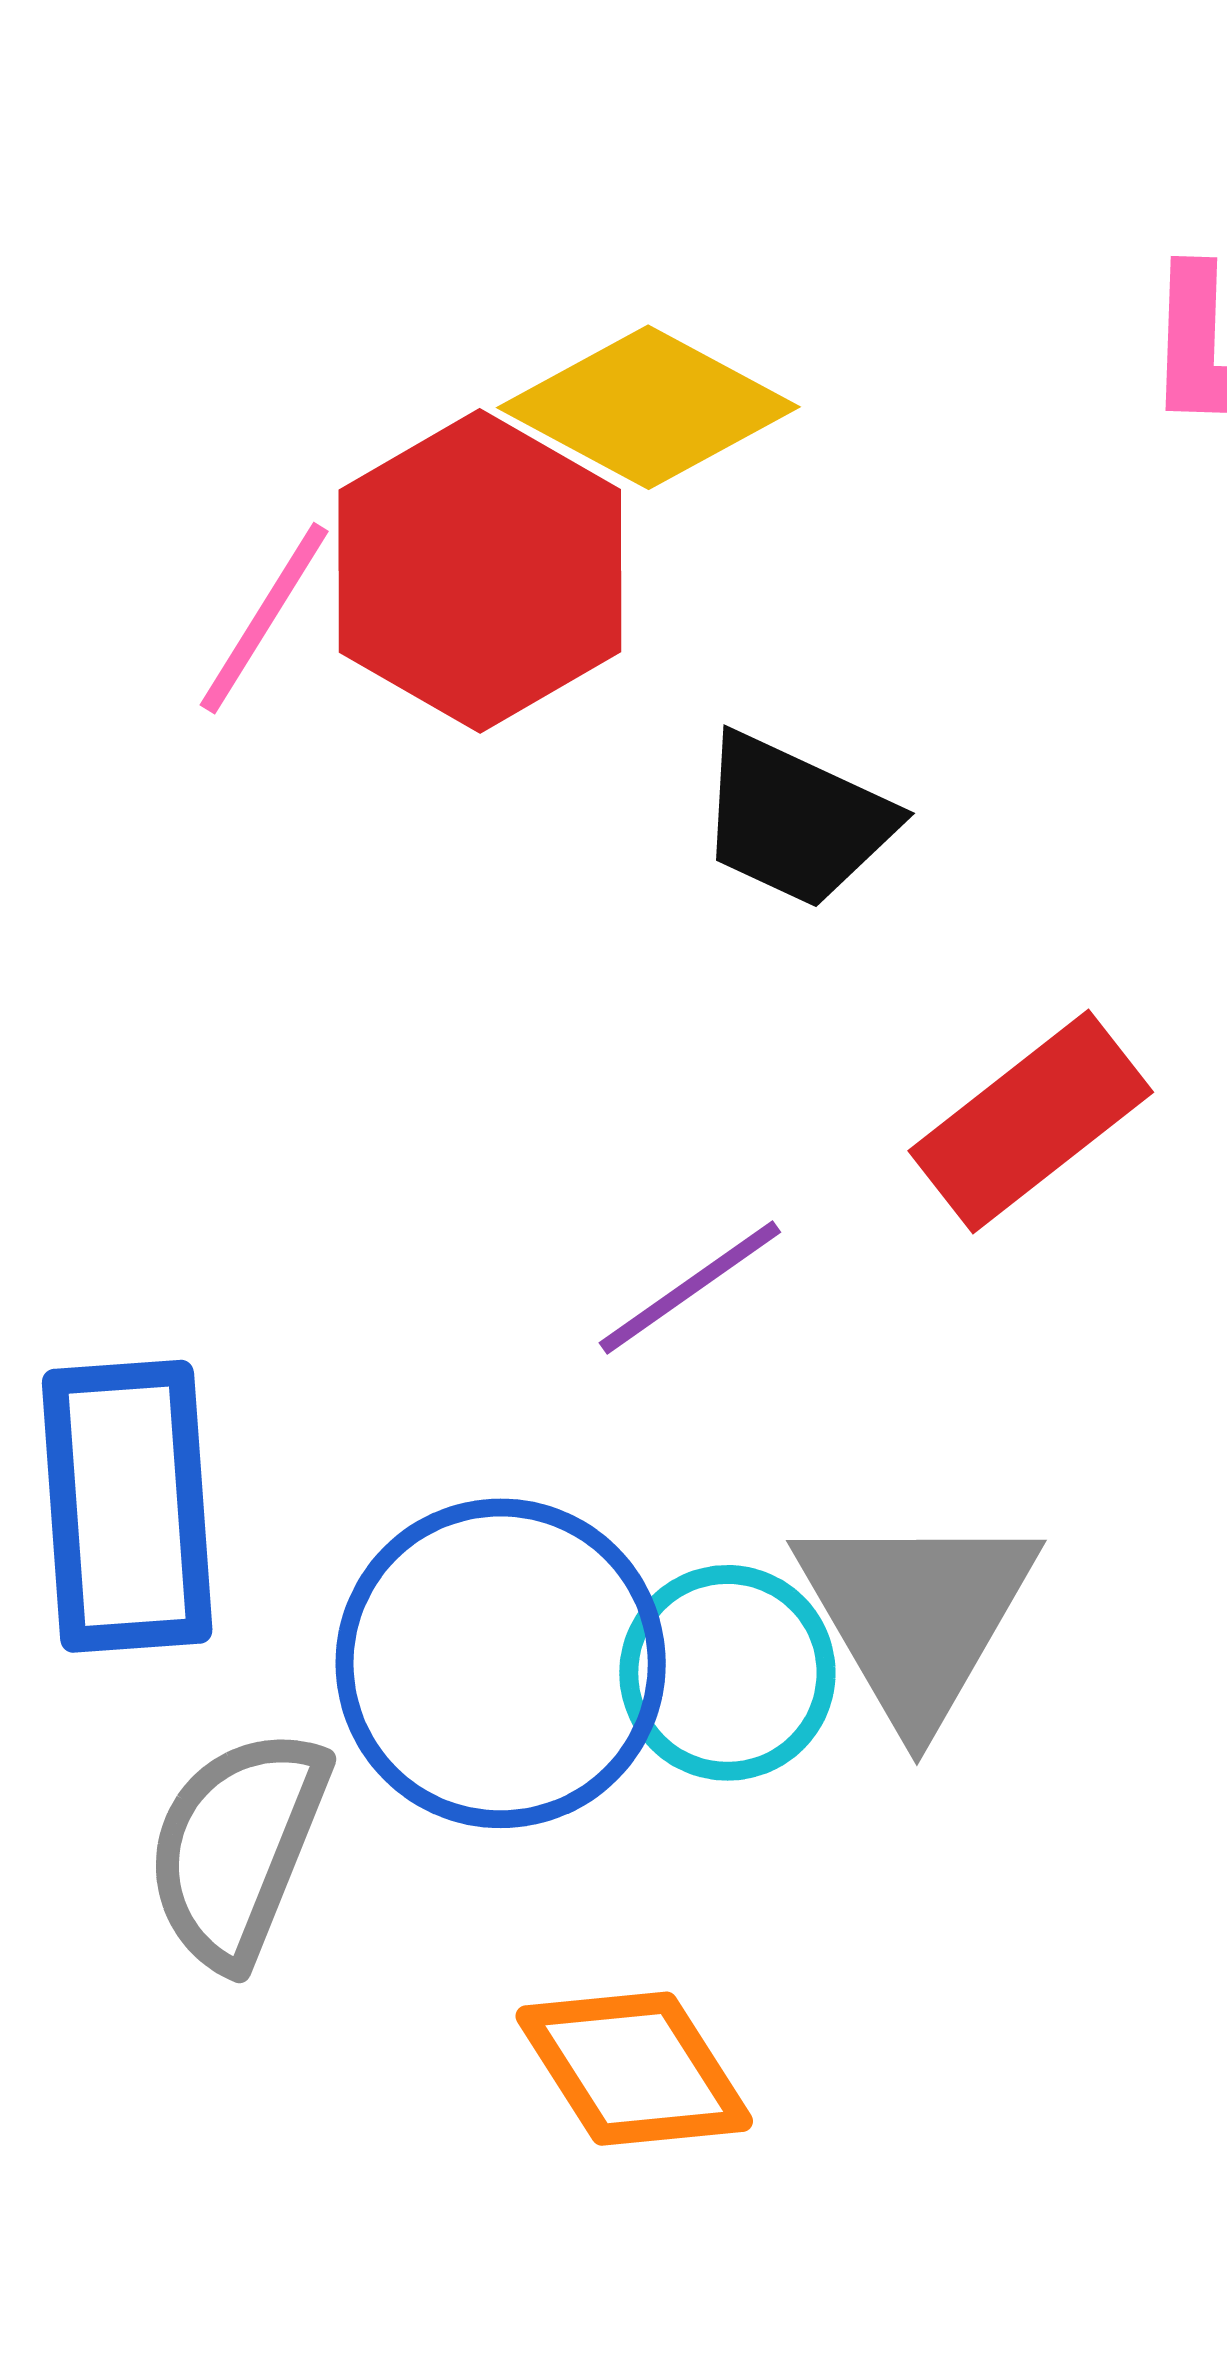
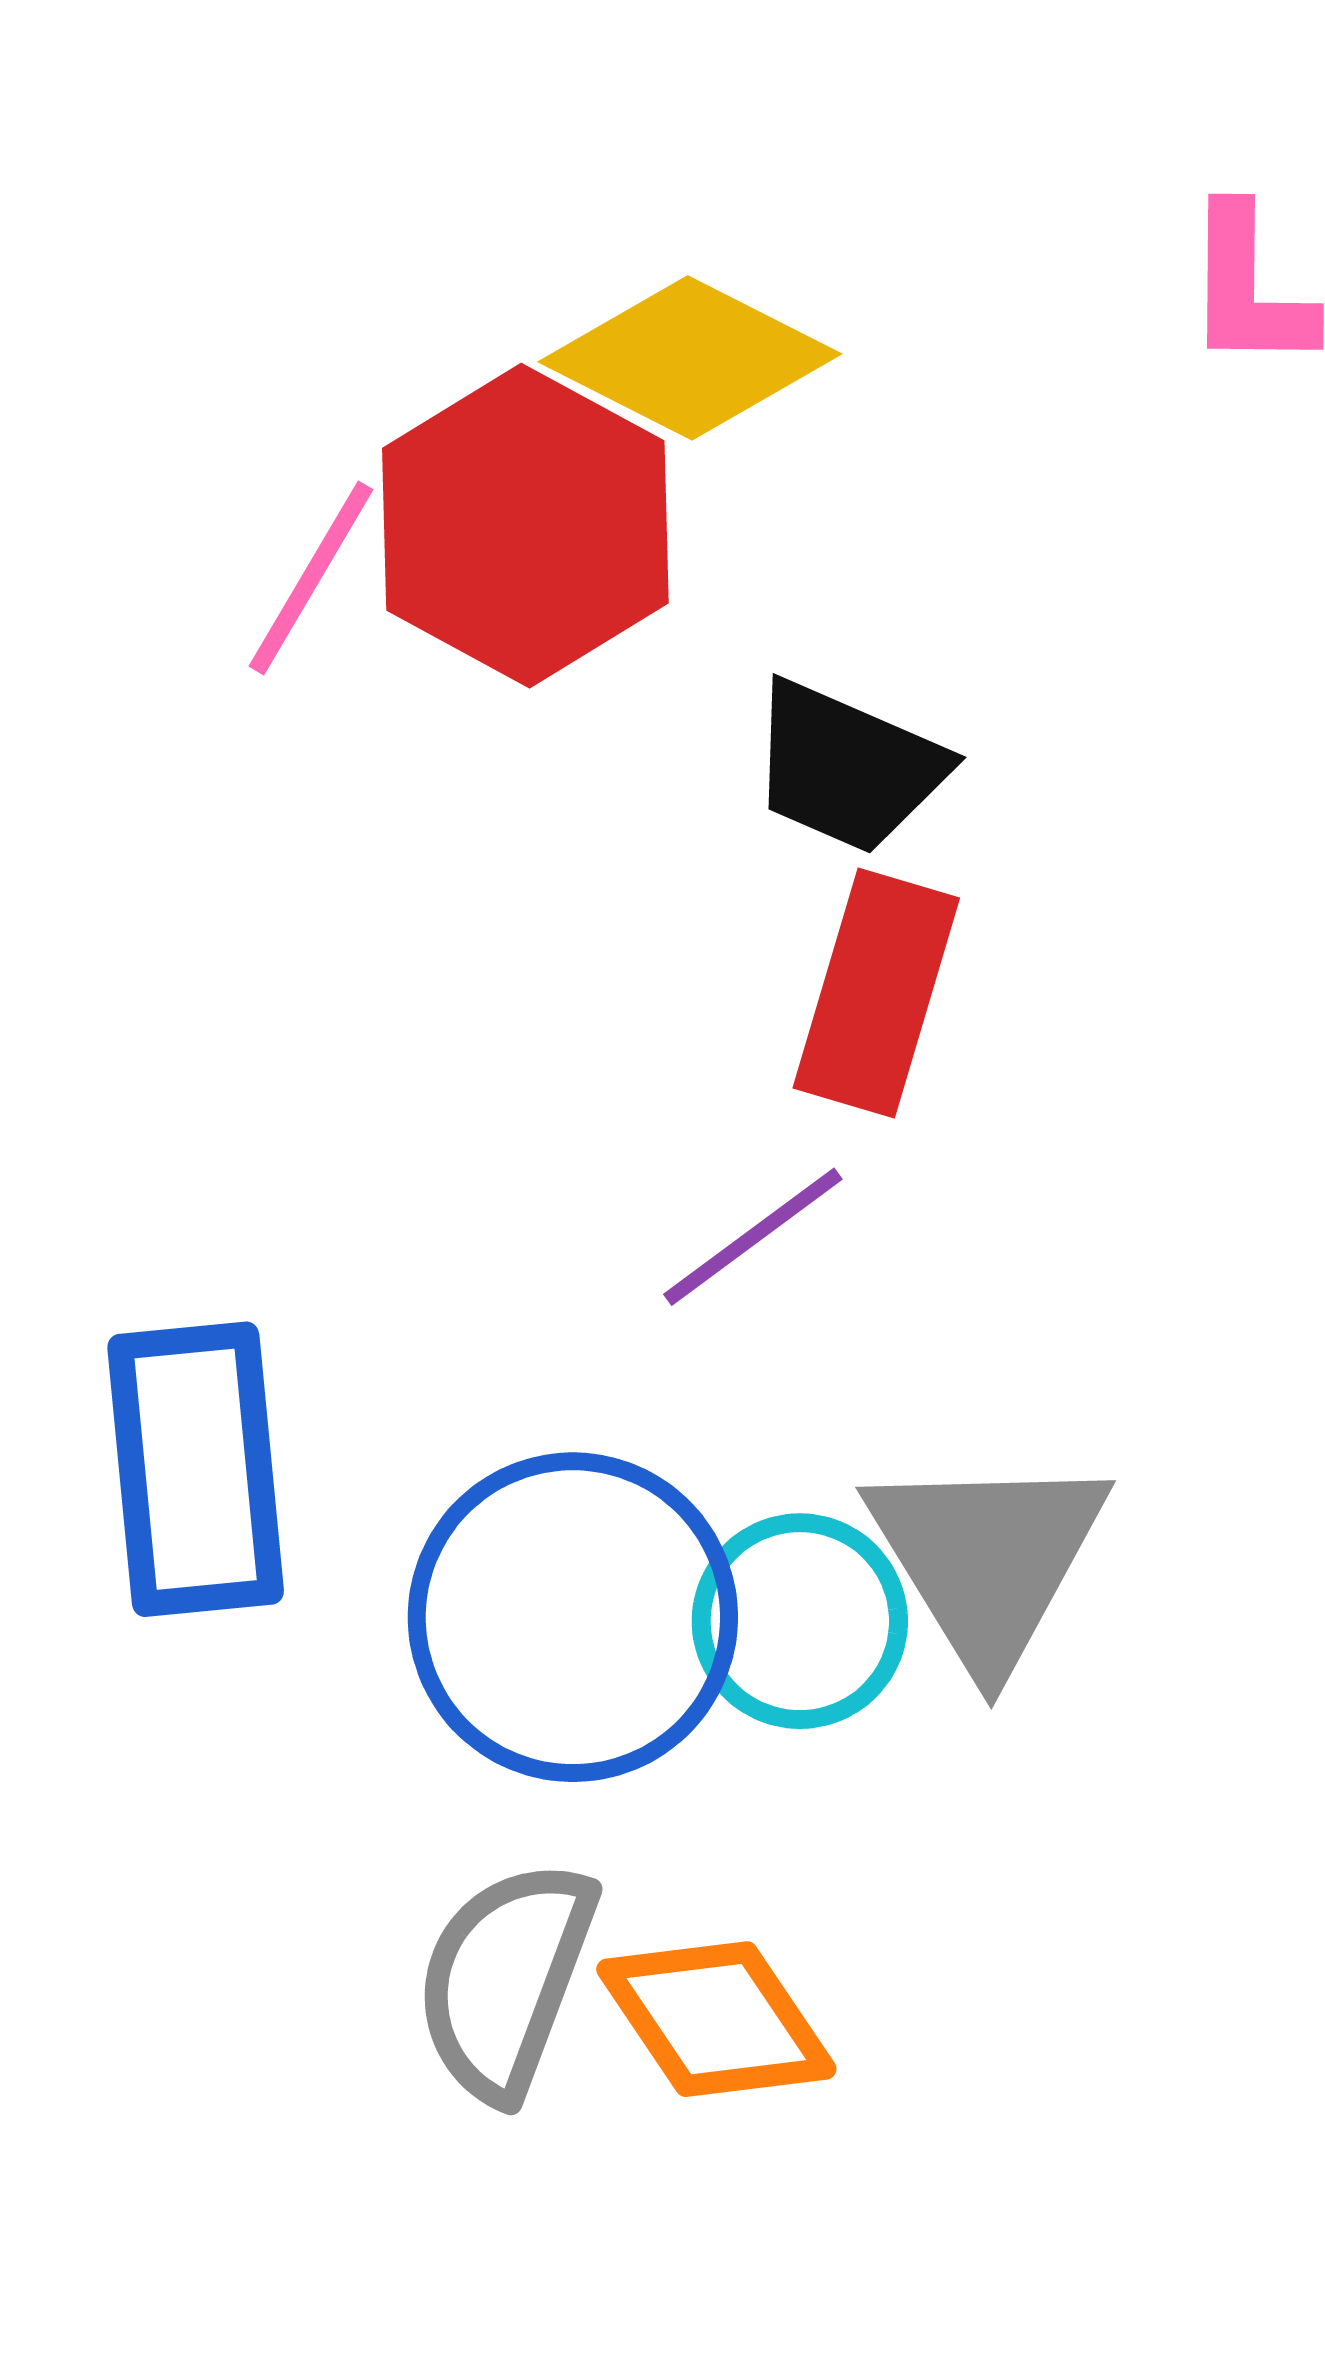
red rectangle: (1031, 1122) -> (876, 993), moved, turned -34
gray semicircle: (237, 1847) -> (505, 1980), moved

